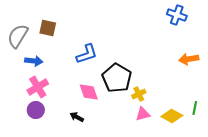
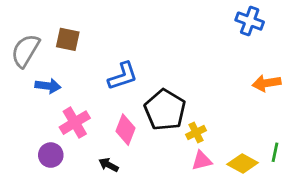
pink cross: (38, 87) -> (75, 123), moved
pink diamond: (89, 92) -> (126, 130), turned 40

